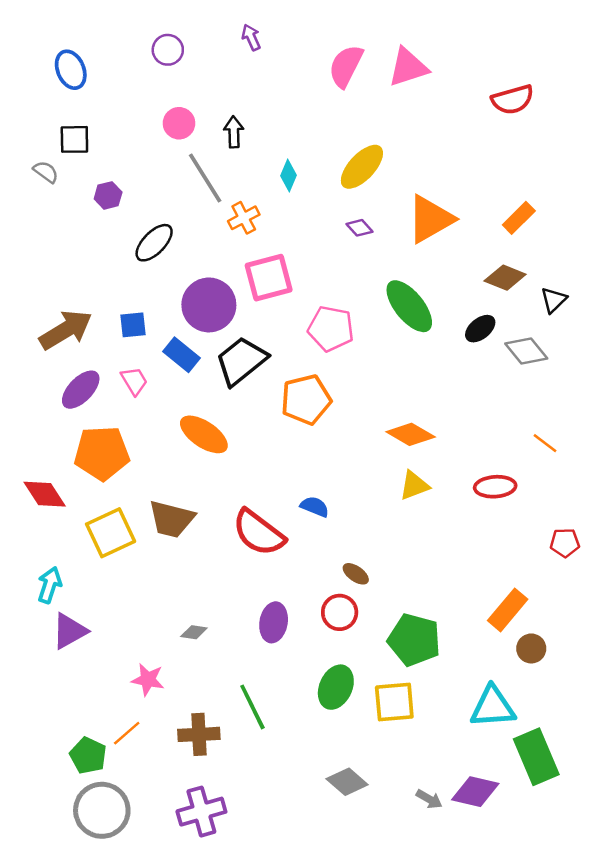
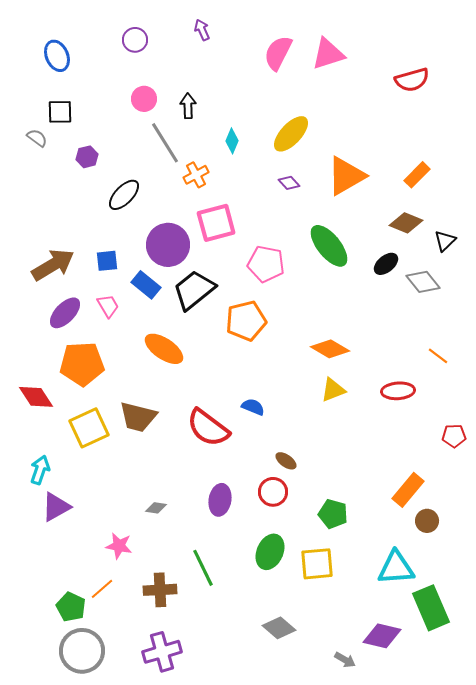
green pentagon: (414, 640) -> (333, 514), size x0.7
gray arrow: (429, 799) -> (345, 660), moved

